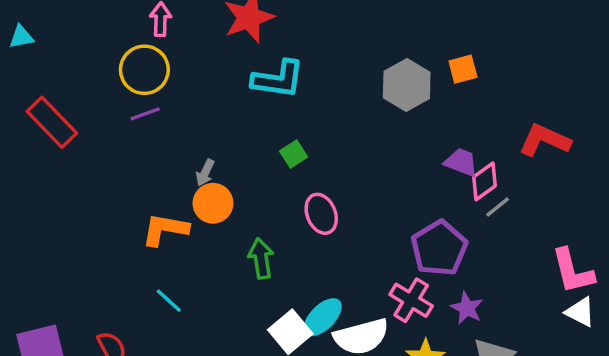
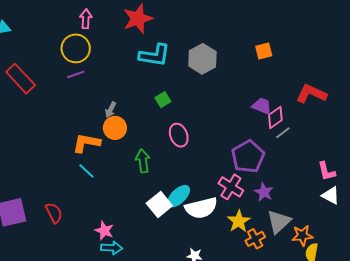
gray hexagon: (407, 85) -> (202, 59), moved
pink L-shape: (573, 271) -> (327, 171), size x0.7
cyan line: (169, 301) -> (86, 171), moved

